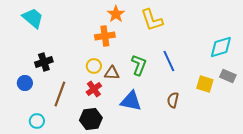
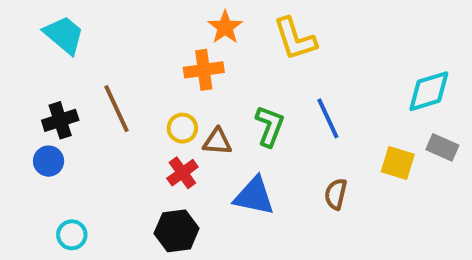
black cross: (44, 62) -> (60, 120), moved
brown line: (60, 94) -> (116, 109), moved, turned -45

